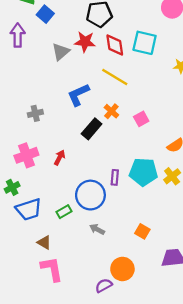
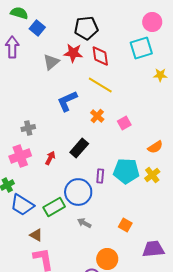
cyan square: (145, 43) -> (141, 48), moved, turned -30
gray cross: (35, 113) -> (28, 128), moved
black rectangle: (92, 129) -> (79, 148), moved
blue trapezoid: (29, 209) -> (22, 205), turned 50
green rectangle: (64, 212) -> (54, 207), size x1.5

